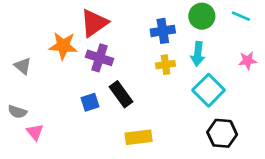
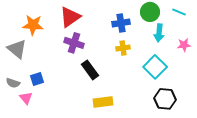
orange star: (63, 46) -> (33, 25), moved
cyan arrow: (198, 54) -> (159, 33), moved
gray triangle: (23, 66) -> (17, 49), size x1.5
blue square: (90, 102) -> (37, 79), moved

